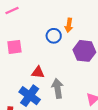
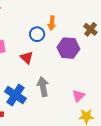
red triangle: (38, 72) -> (27, 58), moved, turned 40

